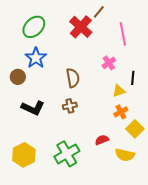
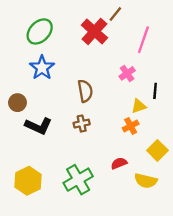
pink line: (123, 34) -> (143, 40), turned 30
brown circle: (18, 77) -> (17, 103), moved
orange cross: (121, 112) -> (131, 126), moved

